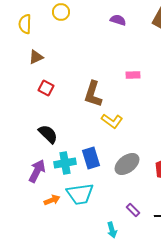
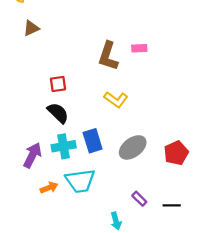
red square: (46, 88) -> (58, 84), moved, turned -35
brown L-shape: (93, 94) -> (108, 56), moved
black semicircle: (48, 134) -> (58, 113), moved

